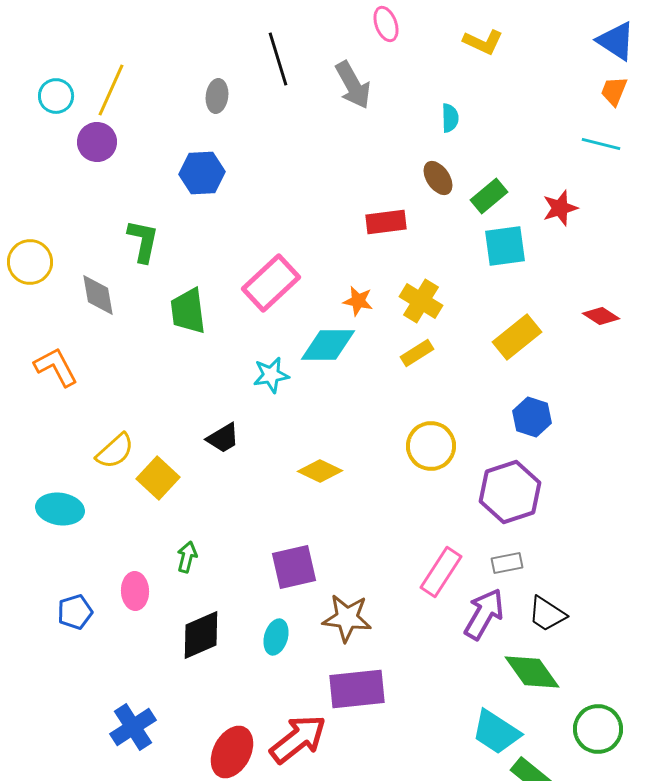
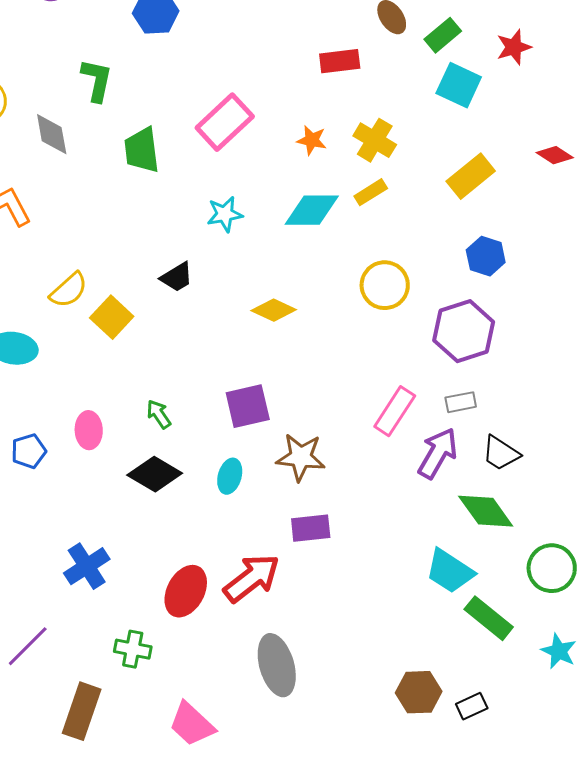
cyan square: (505, 246) -> (459, 85), turned 33
cyan diamond: (328, 345) -> (312, 210), moved
green arrow: (187, 557) -> (159, 414), moved, turned -48
black diamond: (201, 635) -> (155, 474), turned 54
purple rectangle: (357, 689) -> (311, 528), size x0.7

